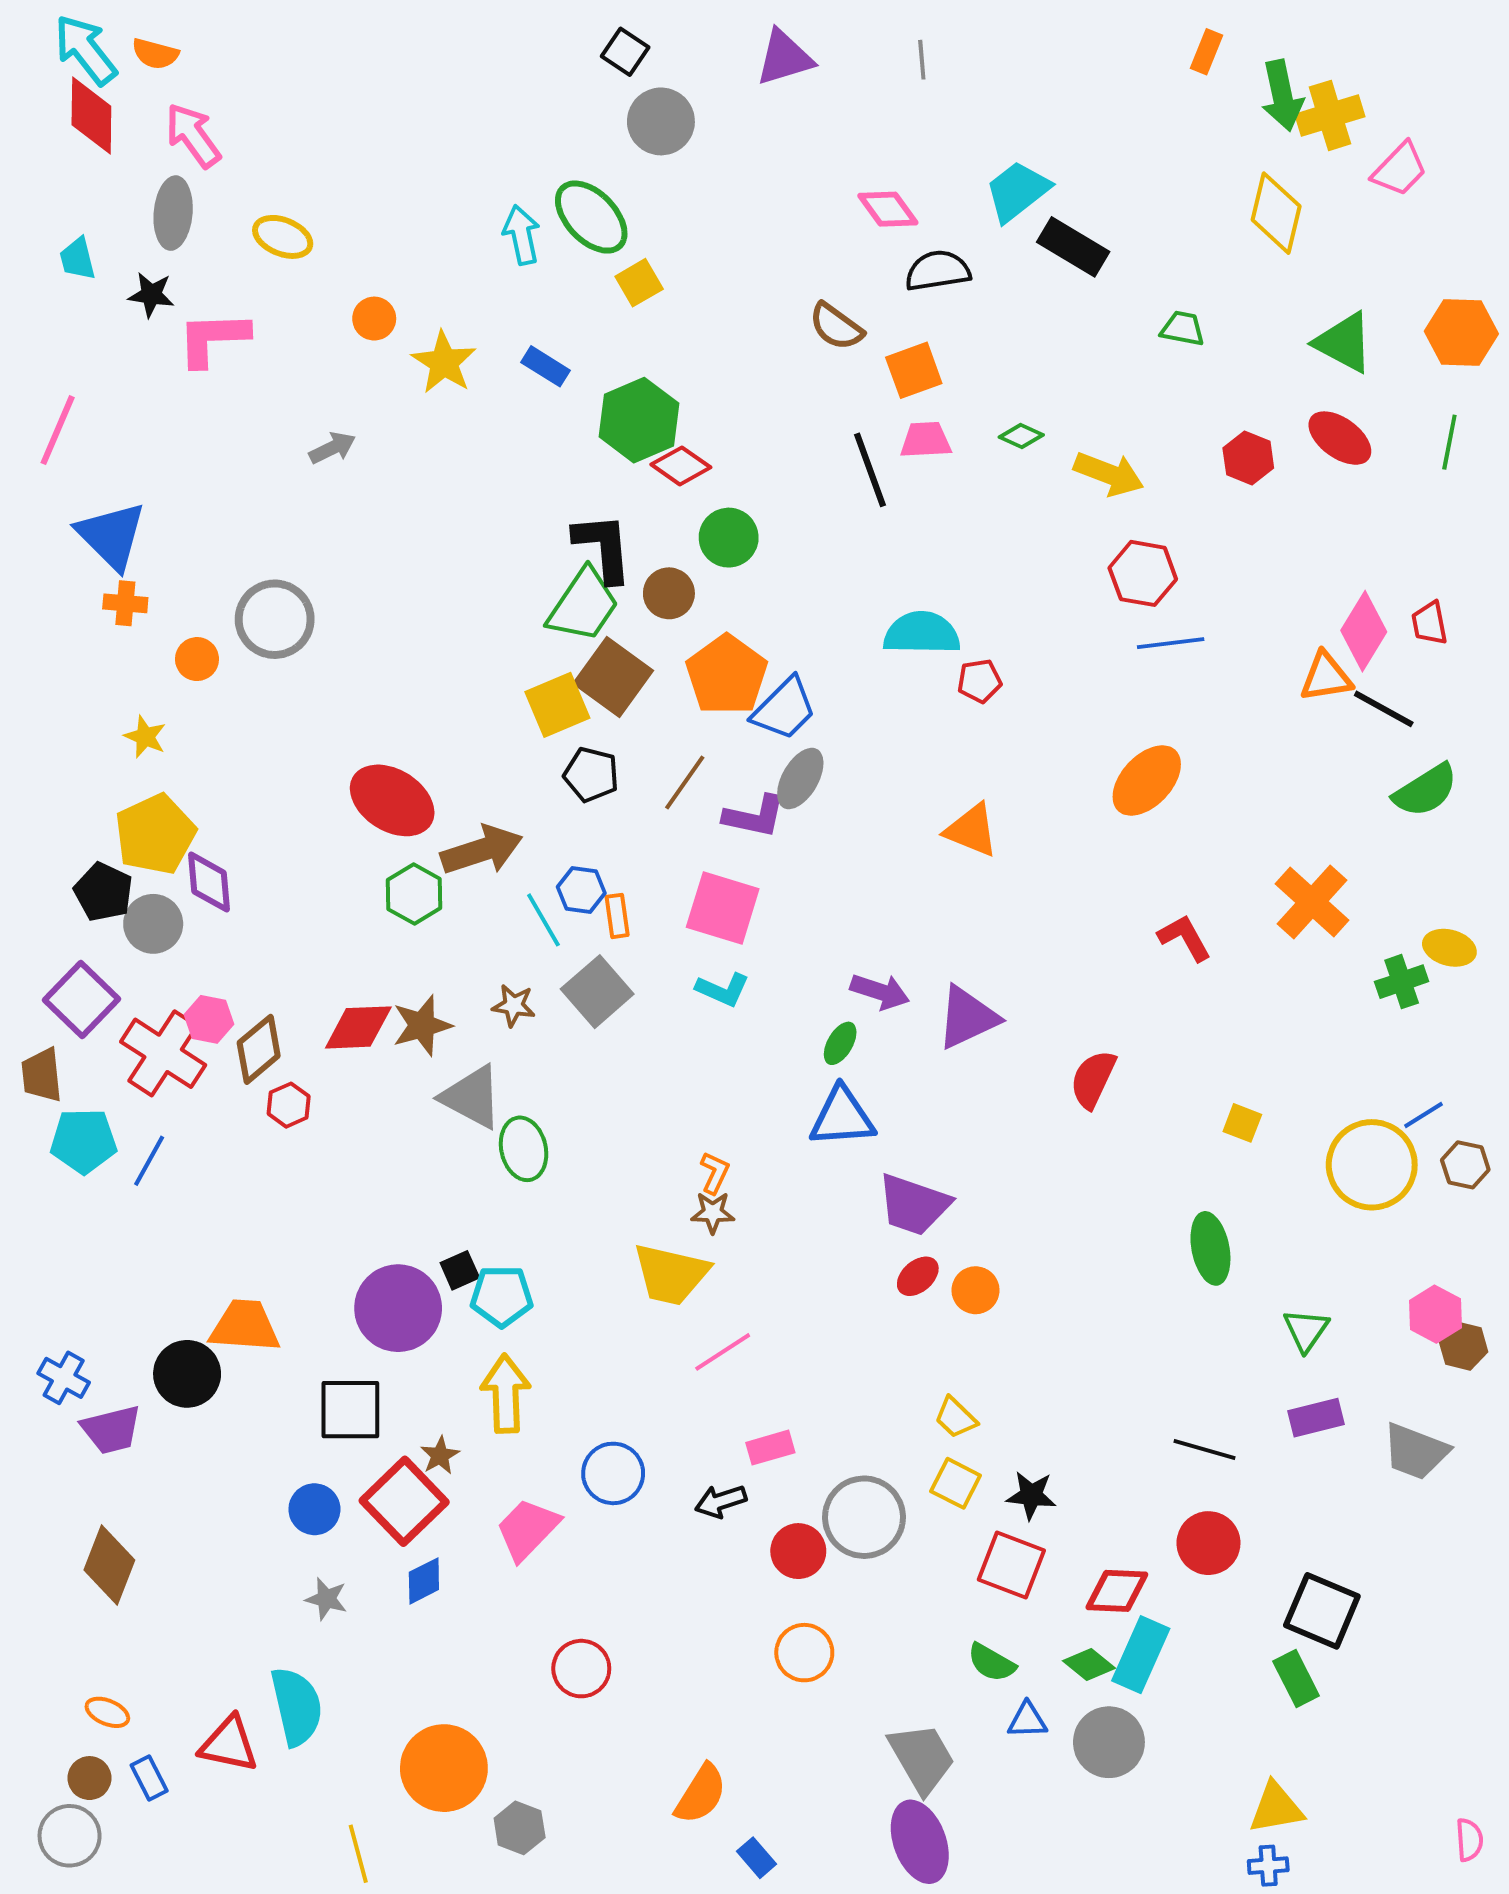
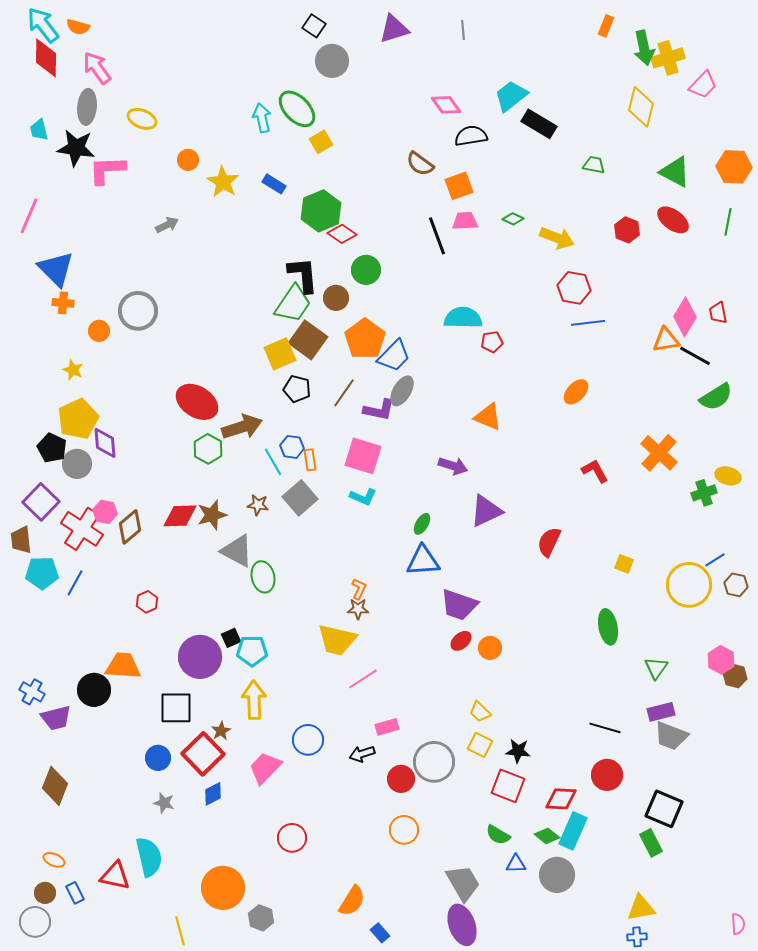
black star: (151, 295) -> (76, 148), size x1.6
orange ellipse: (1147, 781) -> (576, 392), size x0.7
purple arrow: (880, 992) -> (453, 466), moved
red hexagon: (289, 1105) -> (147, 602), moved
gray trapezoid: (1416, 1452) -> (671, 736), moved

